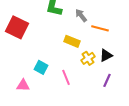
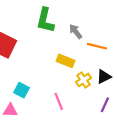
cyan square: (41, 67) -> (22, 90), moved

